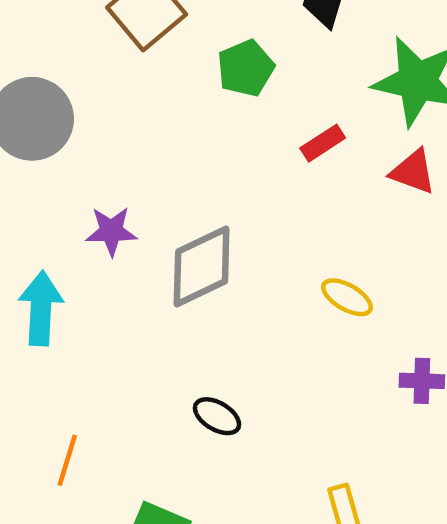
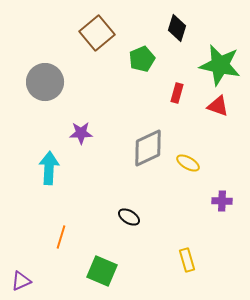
red rectangle: (323, 143) -> (177, 93), turned -42
gray diamond: (202, 266) -> (148, 148), moved

